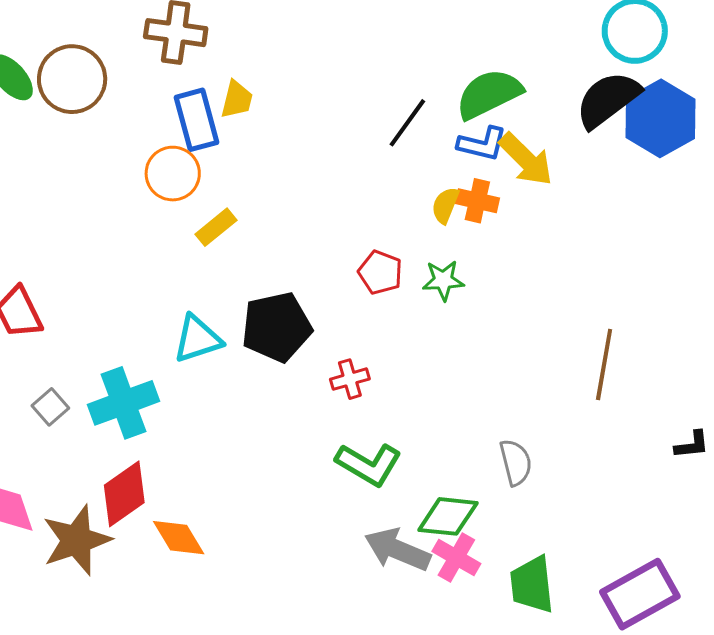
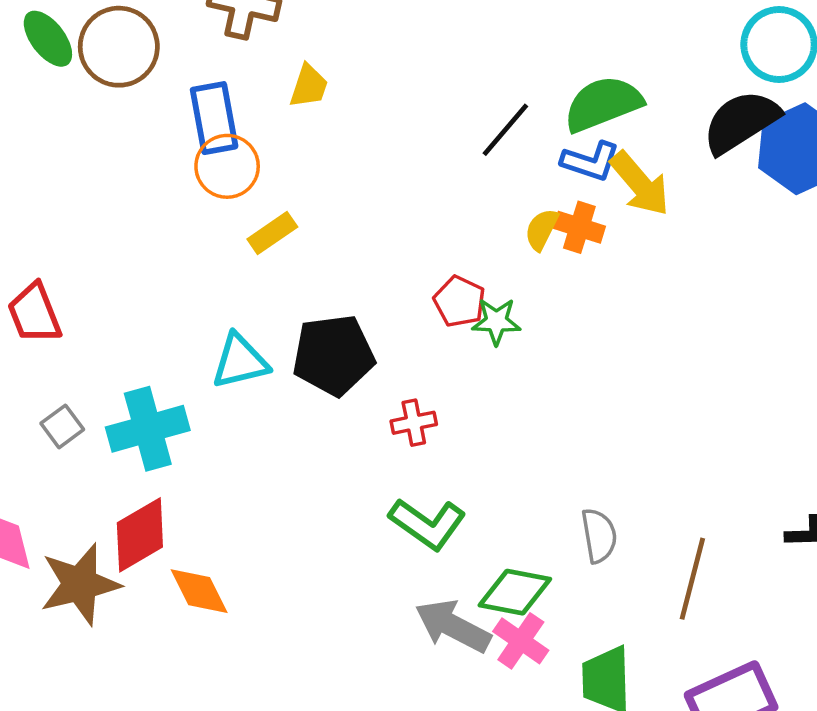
blue rectangle: (196, 120) -> (214, 118), moved
green star: (443, 280) -> (496, 321), moved
brown line: (604, 365) -> (692, 579), moved

